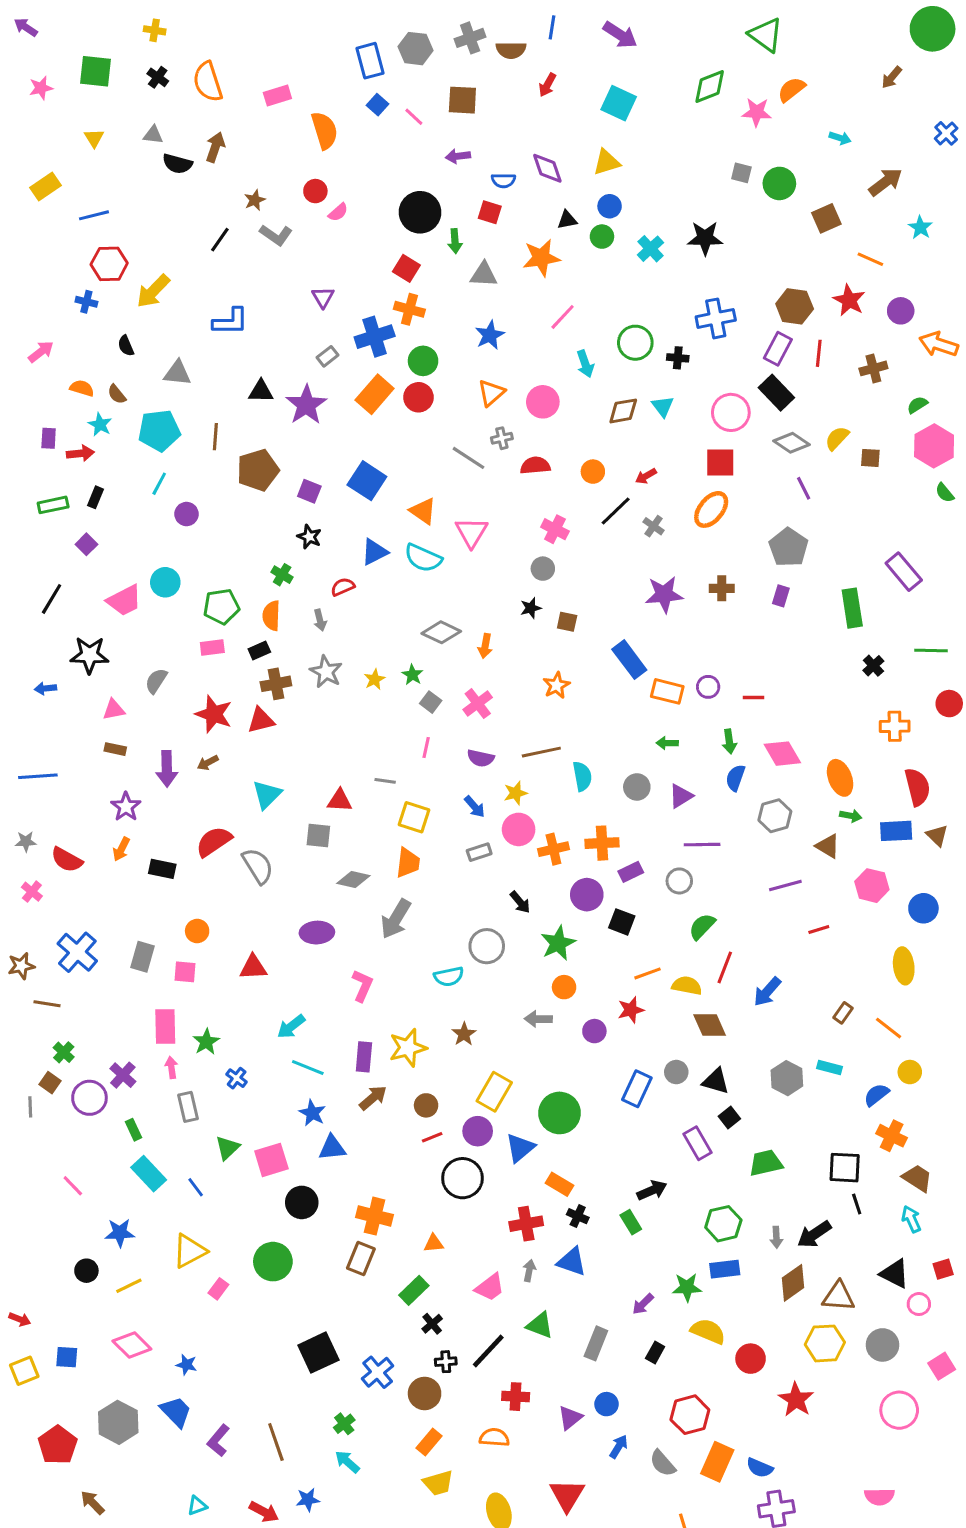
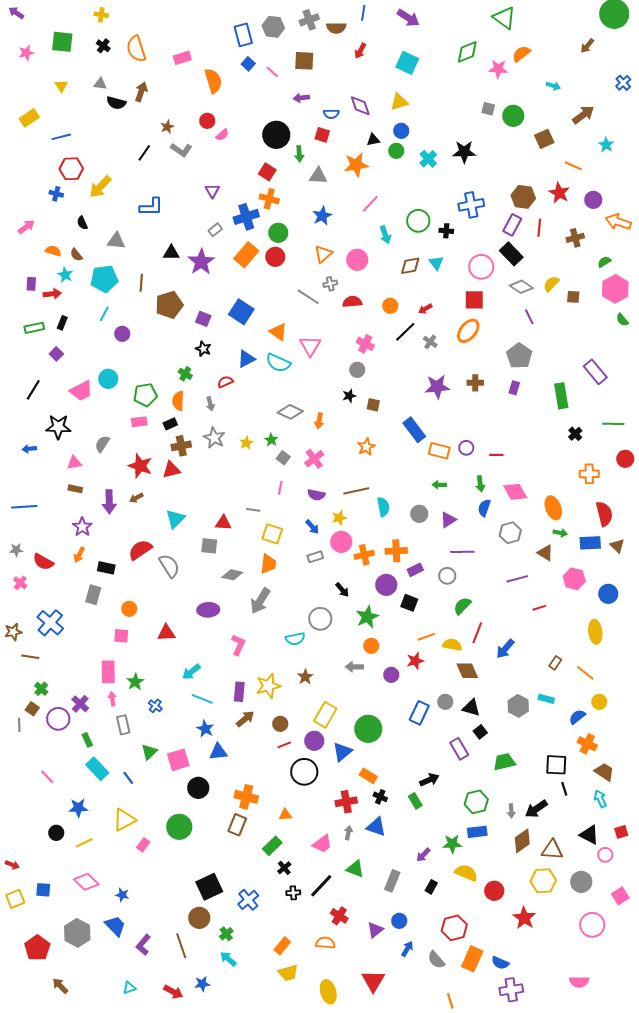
gray rectangle: (143, 957) -> (93, 595), moved
brown circle: (425, 1393) -> (199, 918), moved
red cross: (516, 1397) -> (339, 916), turned 30

